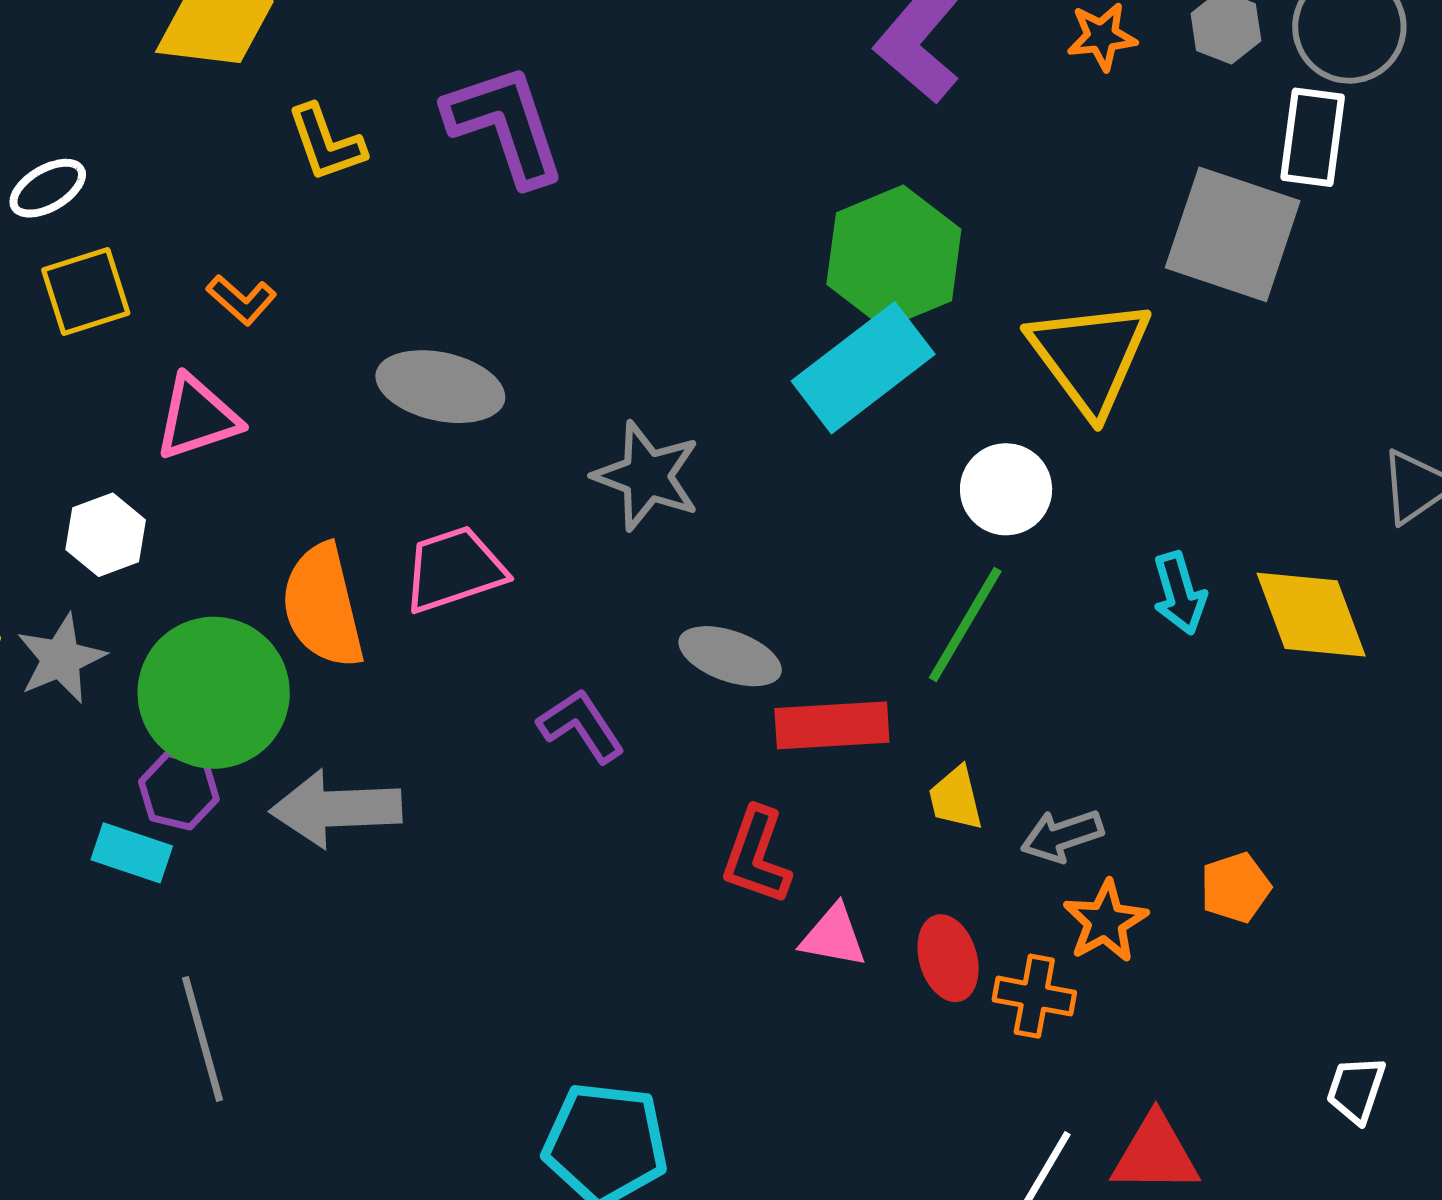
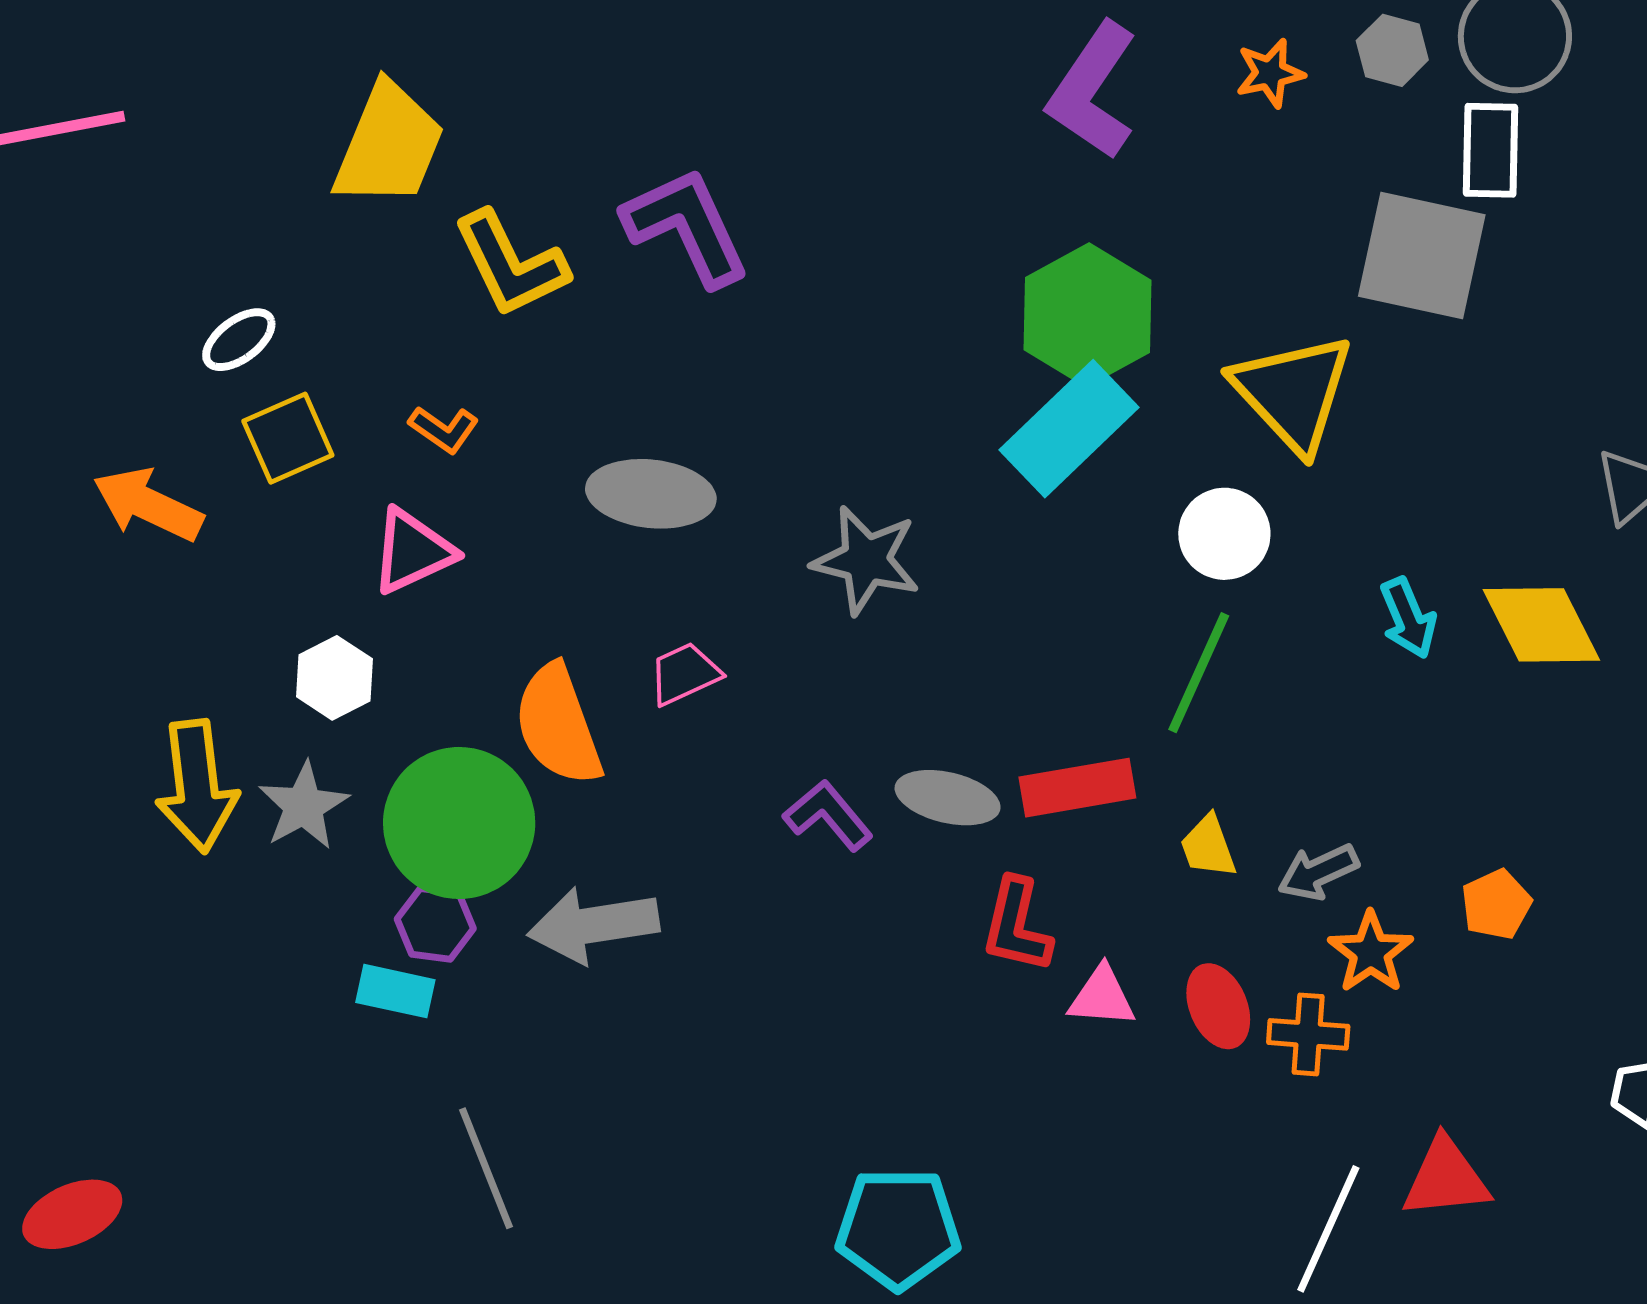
yellow L-shape: (326, 143) -> (511, 264), size x1.4
pink trapezoid: (454, 569) -> (685, 674), size x0.7
gray ellipse: (730, 656) -> (948, 798), moved

